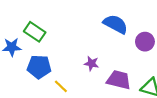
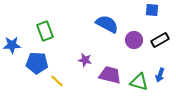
green rectangle: (35, 32) -> (45, 31), moved, turned 36

